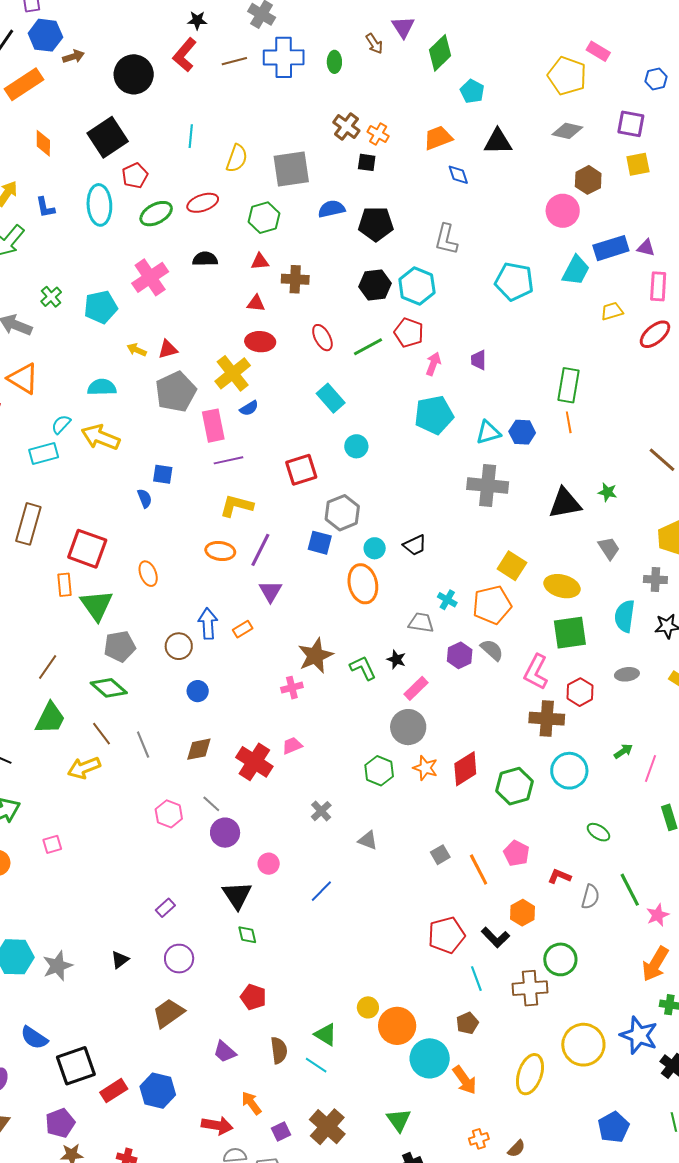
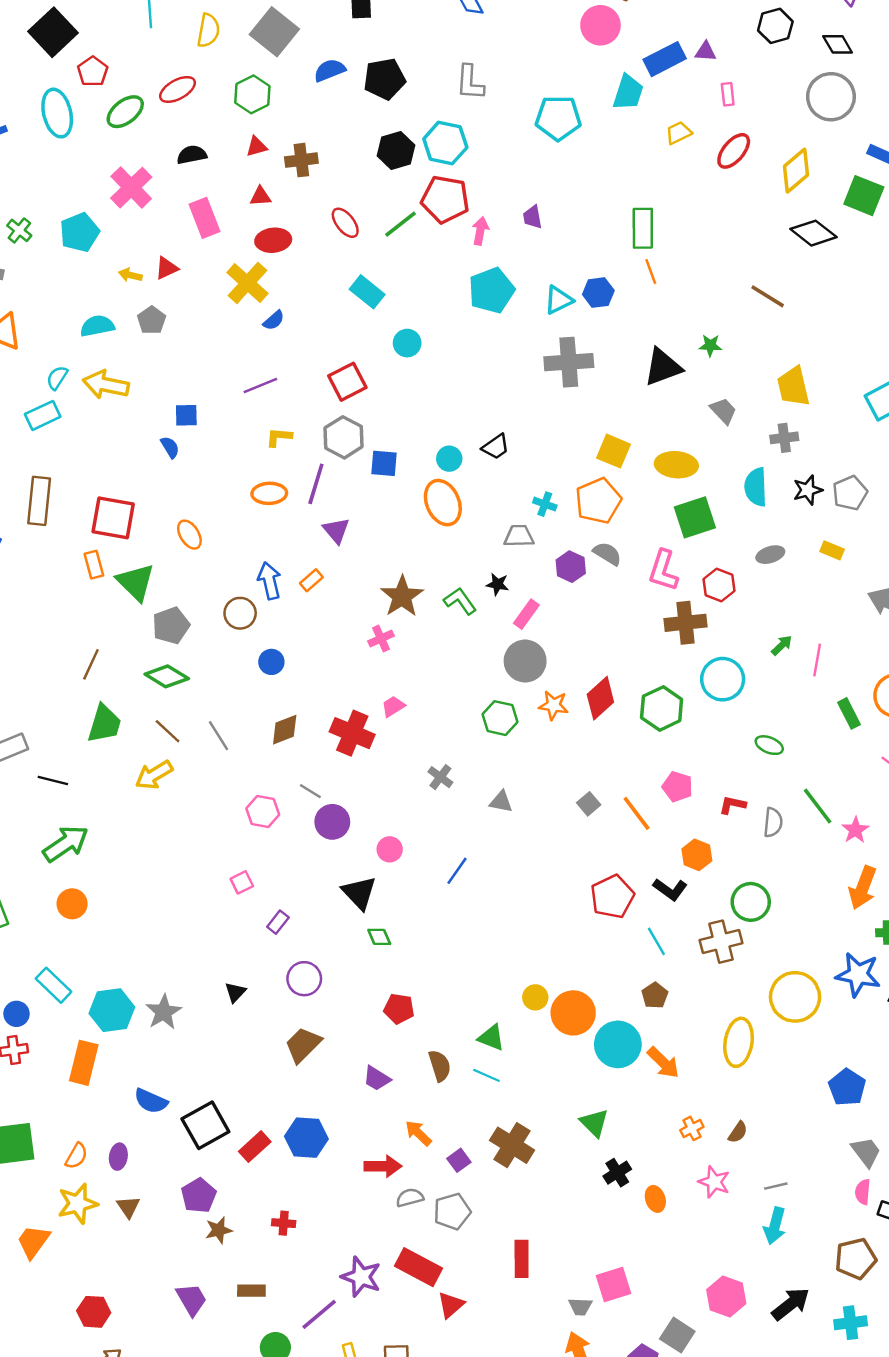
gray square: (291, 169) -> (274, 32), turned -33
pink rectangle: (658, 286) -> (728, 94), size x0.7
red pentagon: (409, 333) -> (445, 199), size x1.4
gray pentagon: (176, 392) -> (152, 320), moved, size x0.6
pink rectangle: (213, 426) -> (205, 218), moved
yellow L-shape: (236, 506) -> (279, 437), size x0.7
gray hexagon: (342, 513) -> (344, 437), moved
pink square: (52, 844) -> (242, 882), moved

